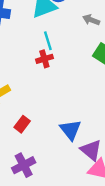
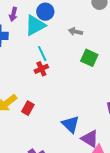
red rectangle: (22, 124) -> (28, 108), moved

